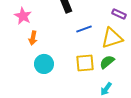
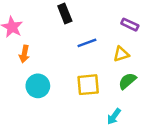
yellow triangle: (112, 38) -> (121, 54), size x0.6
green semicircle: (107, 62) -> (127, 81), moved

